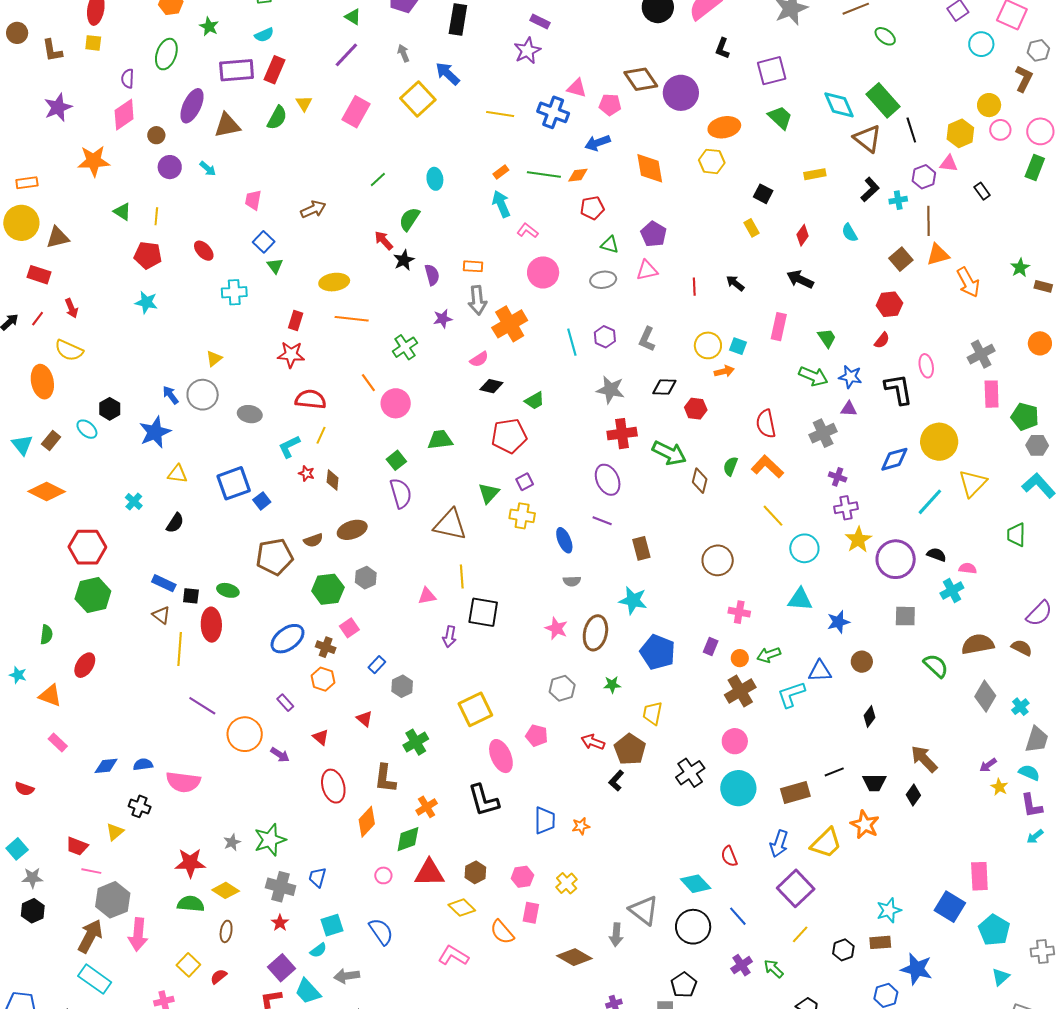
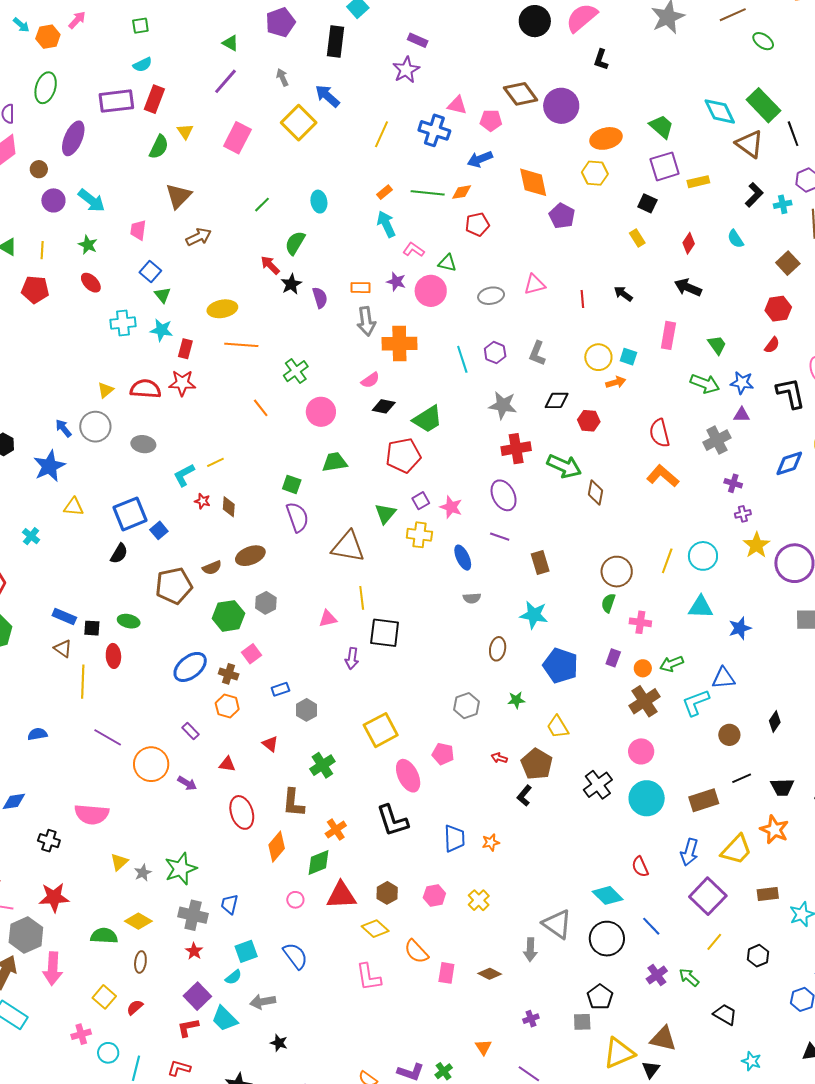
green star: (209, 27) -> (88, 245), moved
purple square: (772, 71) -> (665, 166), moved
yellow line: (500, 114) -> (381, 134), turned -72
brown triangle: (227, 125) -> (178, 196), moved, turned -32
cyan arrow: (208, 169) -> (92, 200), size x1.6
purple pentagon: (654, 234) -> (562, 216), moved
green triangle: (610, 245) -> (447, 263), moved
cyan star: (146, 302) -> (161, 330), moved
purple star: (443, 319) -> (396, 282), moved, turned 30
orange cross: (510, 324) -> (399, 344), turned 32
red semicircle: (311, 399) -> (145, 389), moved
green trapezoid: (535, 401) -> (427, 419), size x1.5
pink circle: (396, 403) -> (321, 412), moved
yellow line: (321, 435) -> (215, 462), turned 42
green square: (396, 460) -> (292, 484), turned -30
green semicircle: (730, 466) -> (608, 603), moved
purple cross: (846, 508) -> (743, 514), size x0.7
yellow line: (773, 516) -> (667, 561), moved, turned 65
black semicircle: (175, 523) -> (119, 554), moved
red ellipse: (211, 625) -> (113, 656), size x0.7
pink star: (556, 628) -> (451, 507), moved
brown ellipse: (595, 633) -> (498, 649), size x0.7
brown circle: (862, 662) -> (729, 735), moved
blue rectangle: (377, 665) -> (280, 689), turned 30
yellow trapezoid: (652, 713) -> (558, 727), turned -40
red triangle: (321, 737) -> (227, 764), turned -30
red arrow: (593, 742) -> (499, 758), size x0.7
blue semicircle: (143, 764) -> (37, 734), moved
yellow triangle: (115, 832) -> (119, 862), moved
red star: (190, 863) -> (54, 897), moved
pink rectangle: (531, 913) -> (446, 973), moved
brown rectangle: (880, 942) -> (768, 894), moved
pink L-shape: (453, 956) -> (369, 977), turned -128
brown diamond: (574, 957) -> (490, 974), size x0.7

